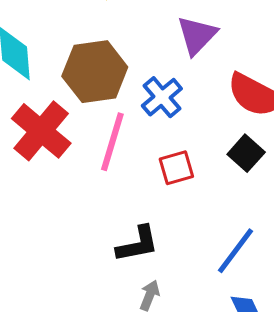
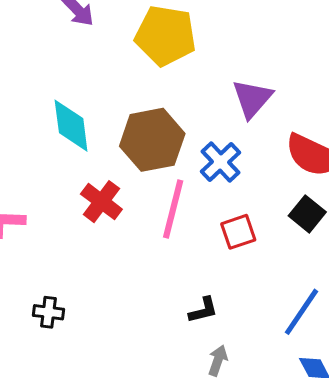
red cross: (41, 131) -> (101, 202), size x0.7
black L-shape: (138, 244) -> (203, 310), size x0.7

